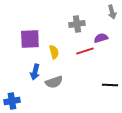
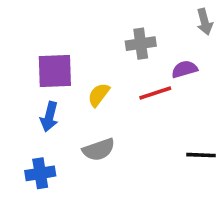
yellow semicircle: (54, 52) -> (99, 95), turned -128
blue arrow: (35, 72) -> (49, 117), moved
blue cross: (12, 101) -> (40, 173), moved

